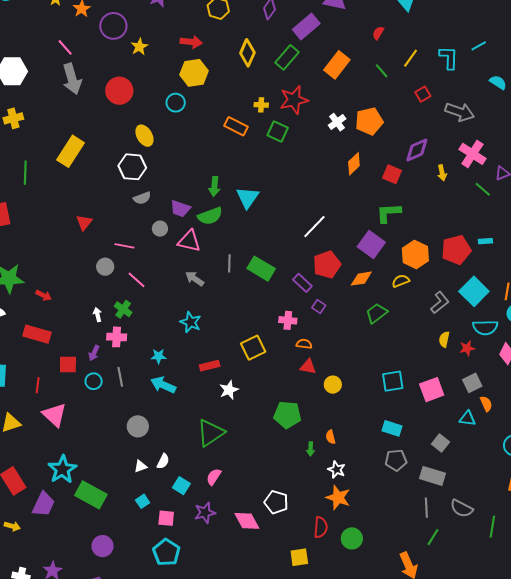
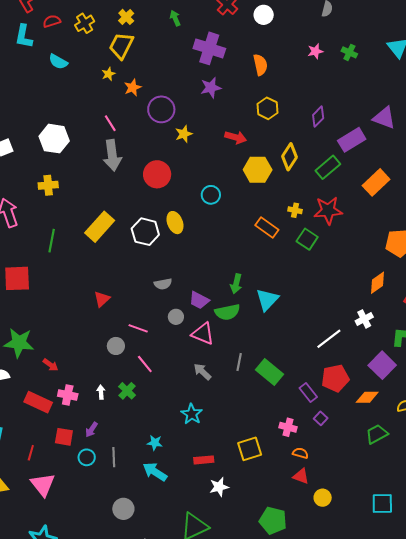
yellow hexagon: (194, 73) -> (258, 170), moved
white cross: (337, 122) -> (364, 319), moved
white hexagon: (132, 167) -> (145, 232), moved
pink cross: (117, 337) -> (68, 395), moved

